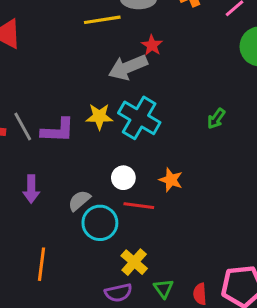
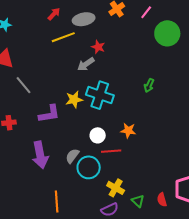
gray arrow: (128, 67) -> (86, 64), size x0.7
gray line: (23, 127) -> (24, 85), moved
purple arrow: (31, 189) -> (40, 155), size x1.5

